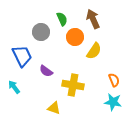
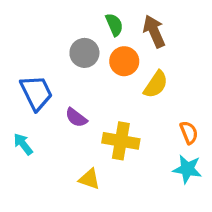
green semicircle: (62, 19) -> (114, 25), moved
gray circle: (41, 32) -> (84, 53), moved

